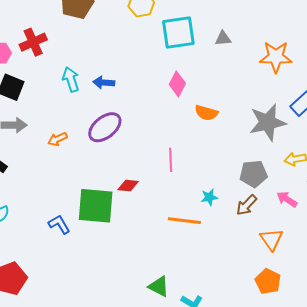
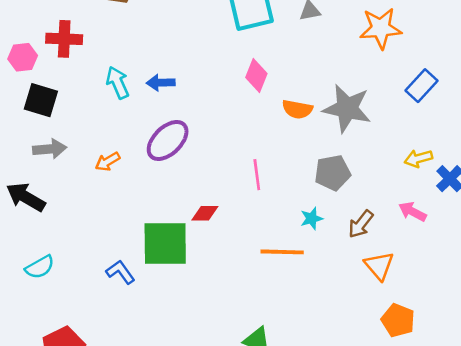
red cross: (33, 42) -> (64, 39), turned 32
gray star: (268, 122) -> (347, 108), moved, turned 30
gray pentagon: (253, 174) -> (333, 173), moved
orange triangle: (272, 239) -> (379, 266), moved

